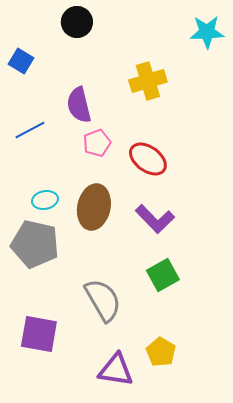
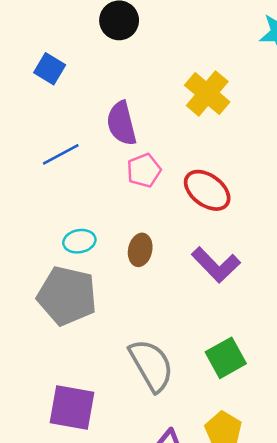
yellow cross: (148, 81) -> (207, 94), turned -33
brown ellipse: (94, 207) -> (140, 250), size x0.6
green square: (163, 275) -> (226, 358), moved

